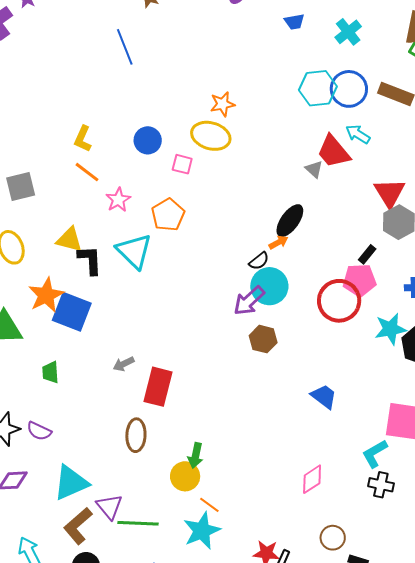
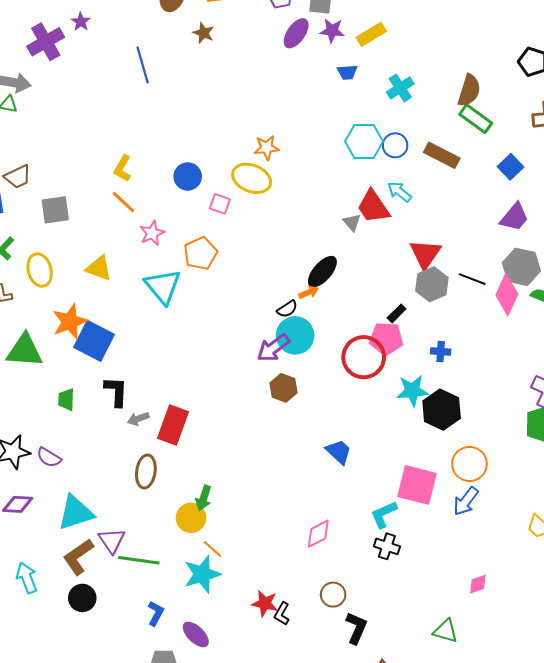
blue line: (125, 47) -> (143, 65), moved
blue circle: (349, 89) -> (395, 145), size x0.7
black L-shape: (90, 260) -> (116, 391), moved
gray arrow: (124, 364) -> (138, 419), moved

